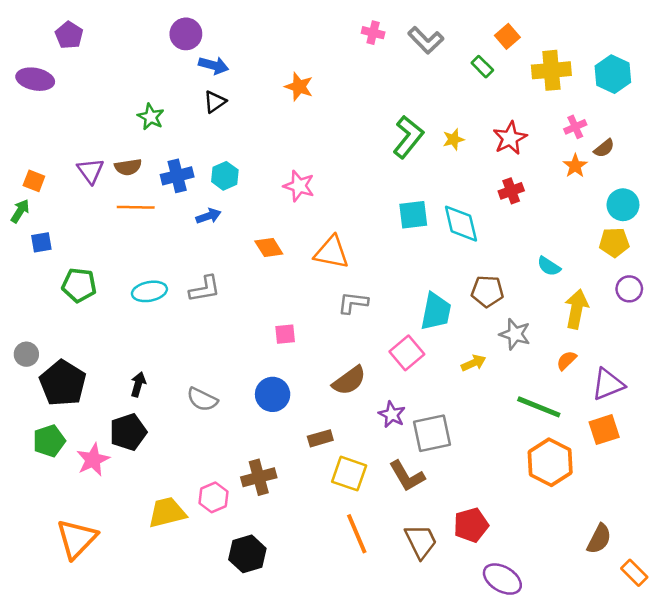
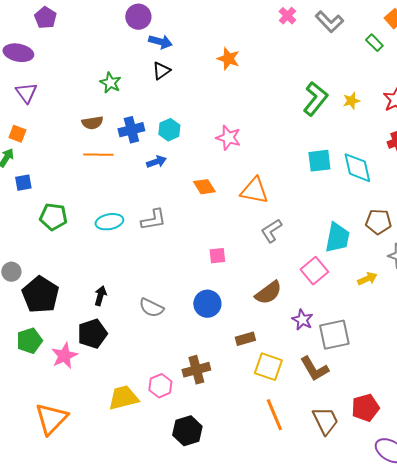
pink cross: (373, 33) -> (287, 16), turned 30
purple triangle: (90, 171) -> (26, 93), moved
gray L-shape: (353, 303) -> (271, 231), turned -40

